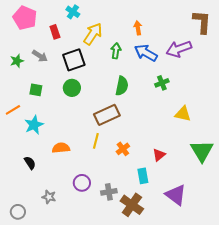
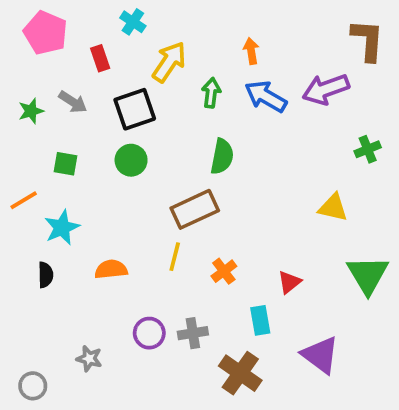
green cross: (162, 83) -> (368, 149), moved
black semicircle: (30, 163) -> (46, 275), moved, turned 32
gray cross: (109, 192) -> (193, 333), moved

